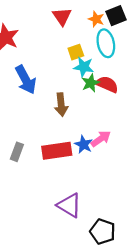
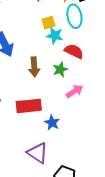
green star: (91, 83) -> (60, 69), moved
pink arrow: (101, 139) -> (75, 91), moved
blue star: (83, 144) -> (52, 123), moved

